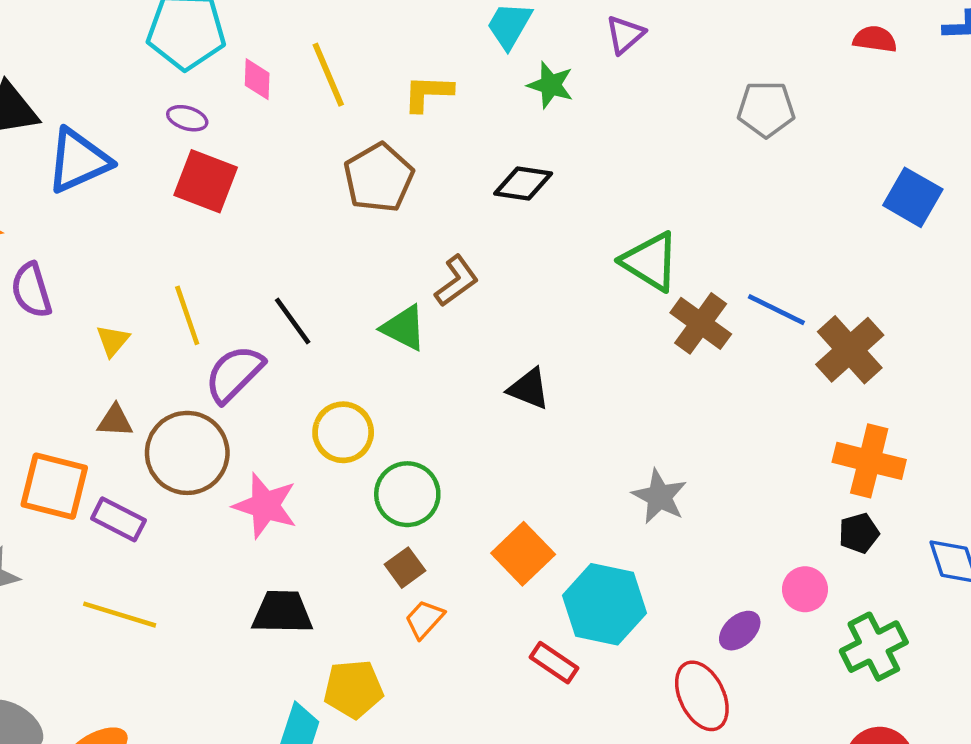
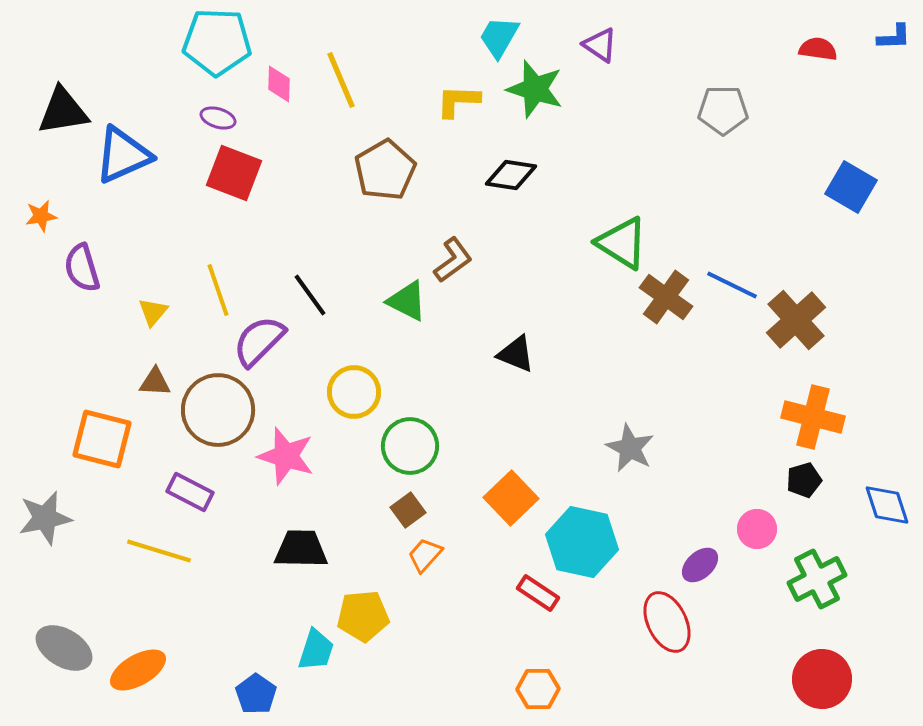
purple triangle: (625, 35) -> (600, 45), turned -45
green star: (551, 85) -> (535, 89), size x1.4
yellow L-shape: (428, 93) -> (458, 101), moved
purple rectangle: (118, 519) -> (190, 492), moved

